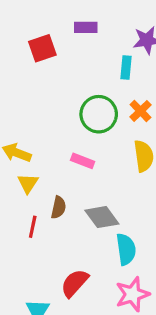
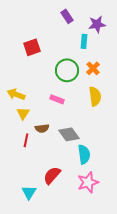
purple rectangle: (86, 27) -> (67, 16), moved, turned 56
red square: (42, 48) -> (32, 47), moved
brown semicircle: (58, 207) -> (42, 128), turned 72

